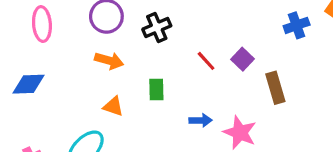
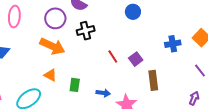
orange arrow: (109, 61) -> (52, 46), size x1.4
green rectangle: (156, 90) -> (75, 85), moved

